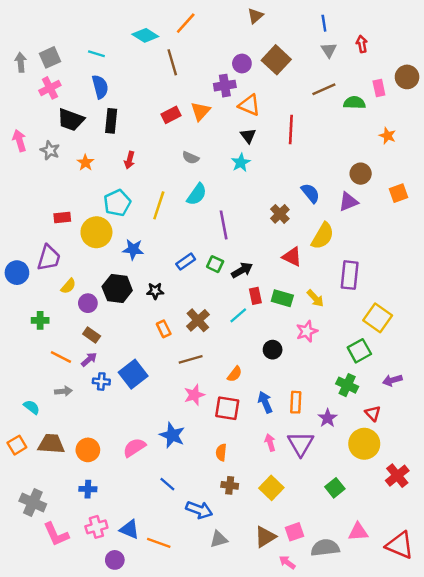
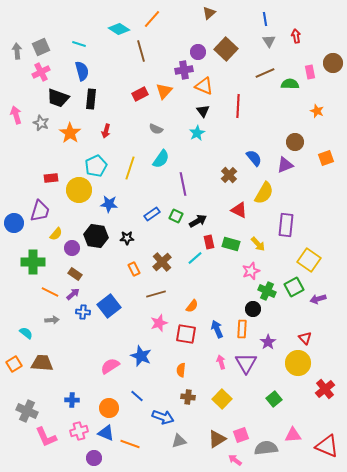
orange star: (85, 163) -> (70, 133), size x1.5
green cross: (40, 320) -> (33, 262), size x1.6
black circle: (273, 350) -> (253, 309), moved
purple arrow: (392, 380) -> (318, 299), moved
green cross: (347, 385) -> (267, 291), moved
orange circle: (88, 450) -> (109, 408), moved

